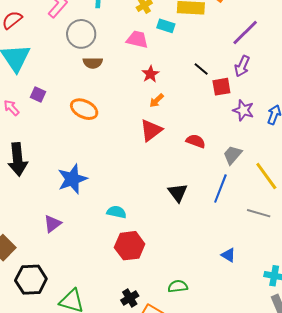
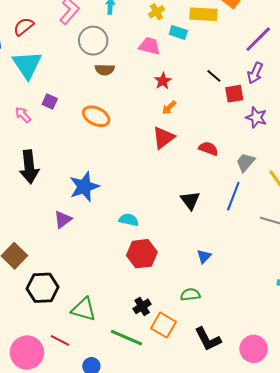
purple triangle: (52, 224) -> (63, 220), moved
blue triangle: (228, 255) -> (204, 256), moved, turned 42

